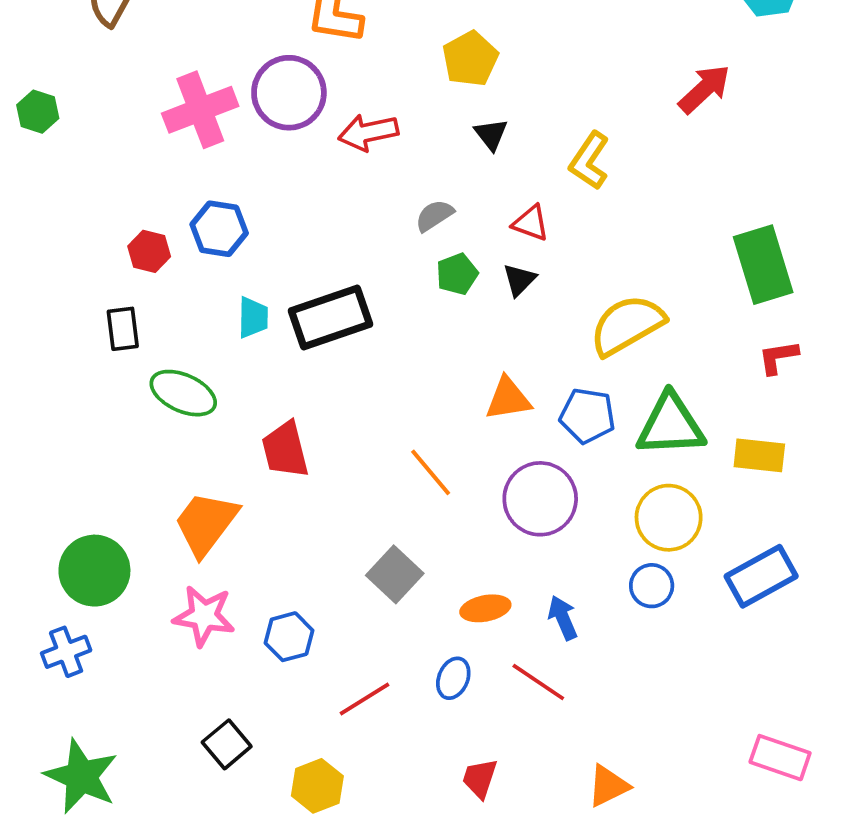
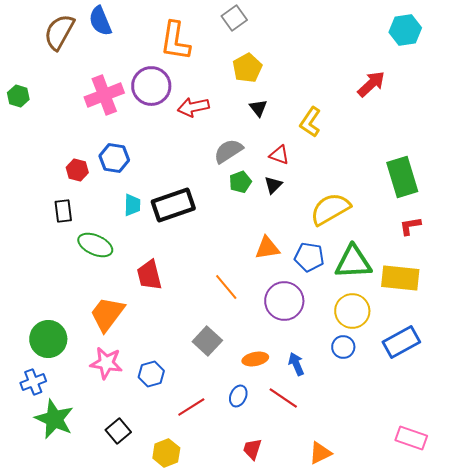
gray semicircle: (434, 216) -> (228, 151), size x1.4
yellow rectangle: (759, 455) -> (400, 278), size x1.4
green star: (81, 776) -> (54, 419), moved

